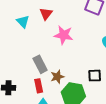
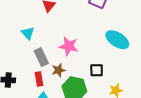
cyan triangle: (23, 22) -> (28, 33), moved
pink star: (64, 35) -> (69, 46), moved

